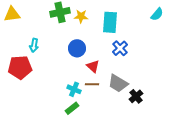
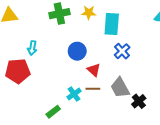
yellow star: (81, 16) -> (89, 13), moved
gray trapezoid: (118, 83) -> (120, 88), turned 30
cyan cross: (74, 89) -> (74, 94), turned 32
green rectangle: (72, 108) -> (53, 112), moved

